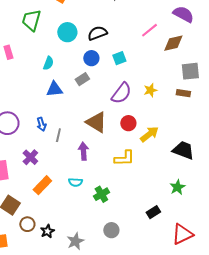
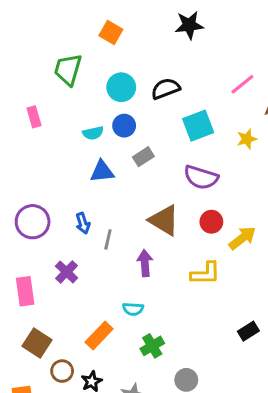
blue circle: (91, 58) -> (124, 126), moved
cyan square: (119, 58) -> (198, 126), size x1.5
cyan semicircle: (48, 63) -> (93, 133), turned 56
yellow star: (150, 90) -> (247, 139), moved
purple semicircle: (121, 93) -> (201, 177), turned 70
orange rectangle: (42, 185) -> (99, 336), moved
green cross: (101, 194) -> (152, 346), moved
black rectangle: (153, 212) -> (248, 331), moved

